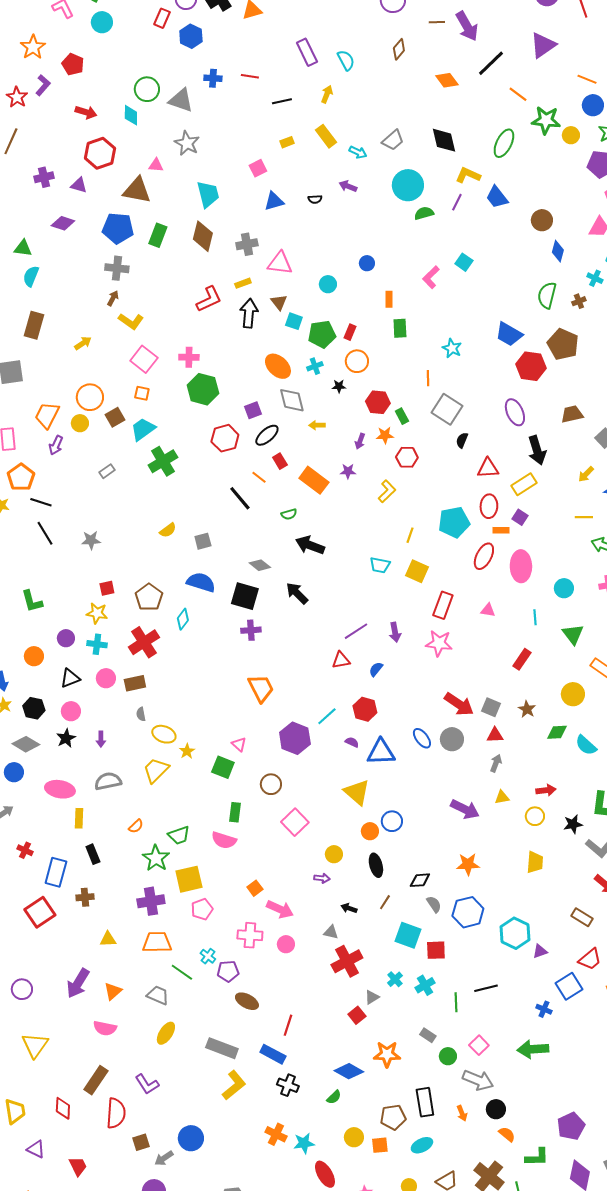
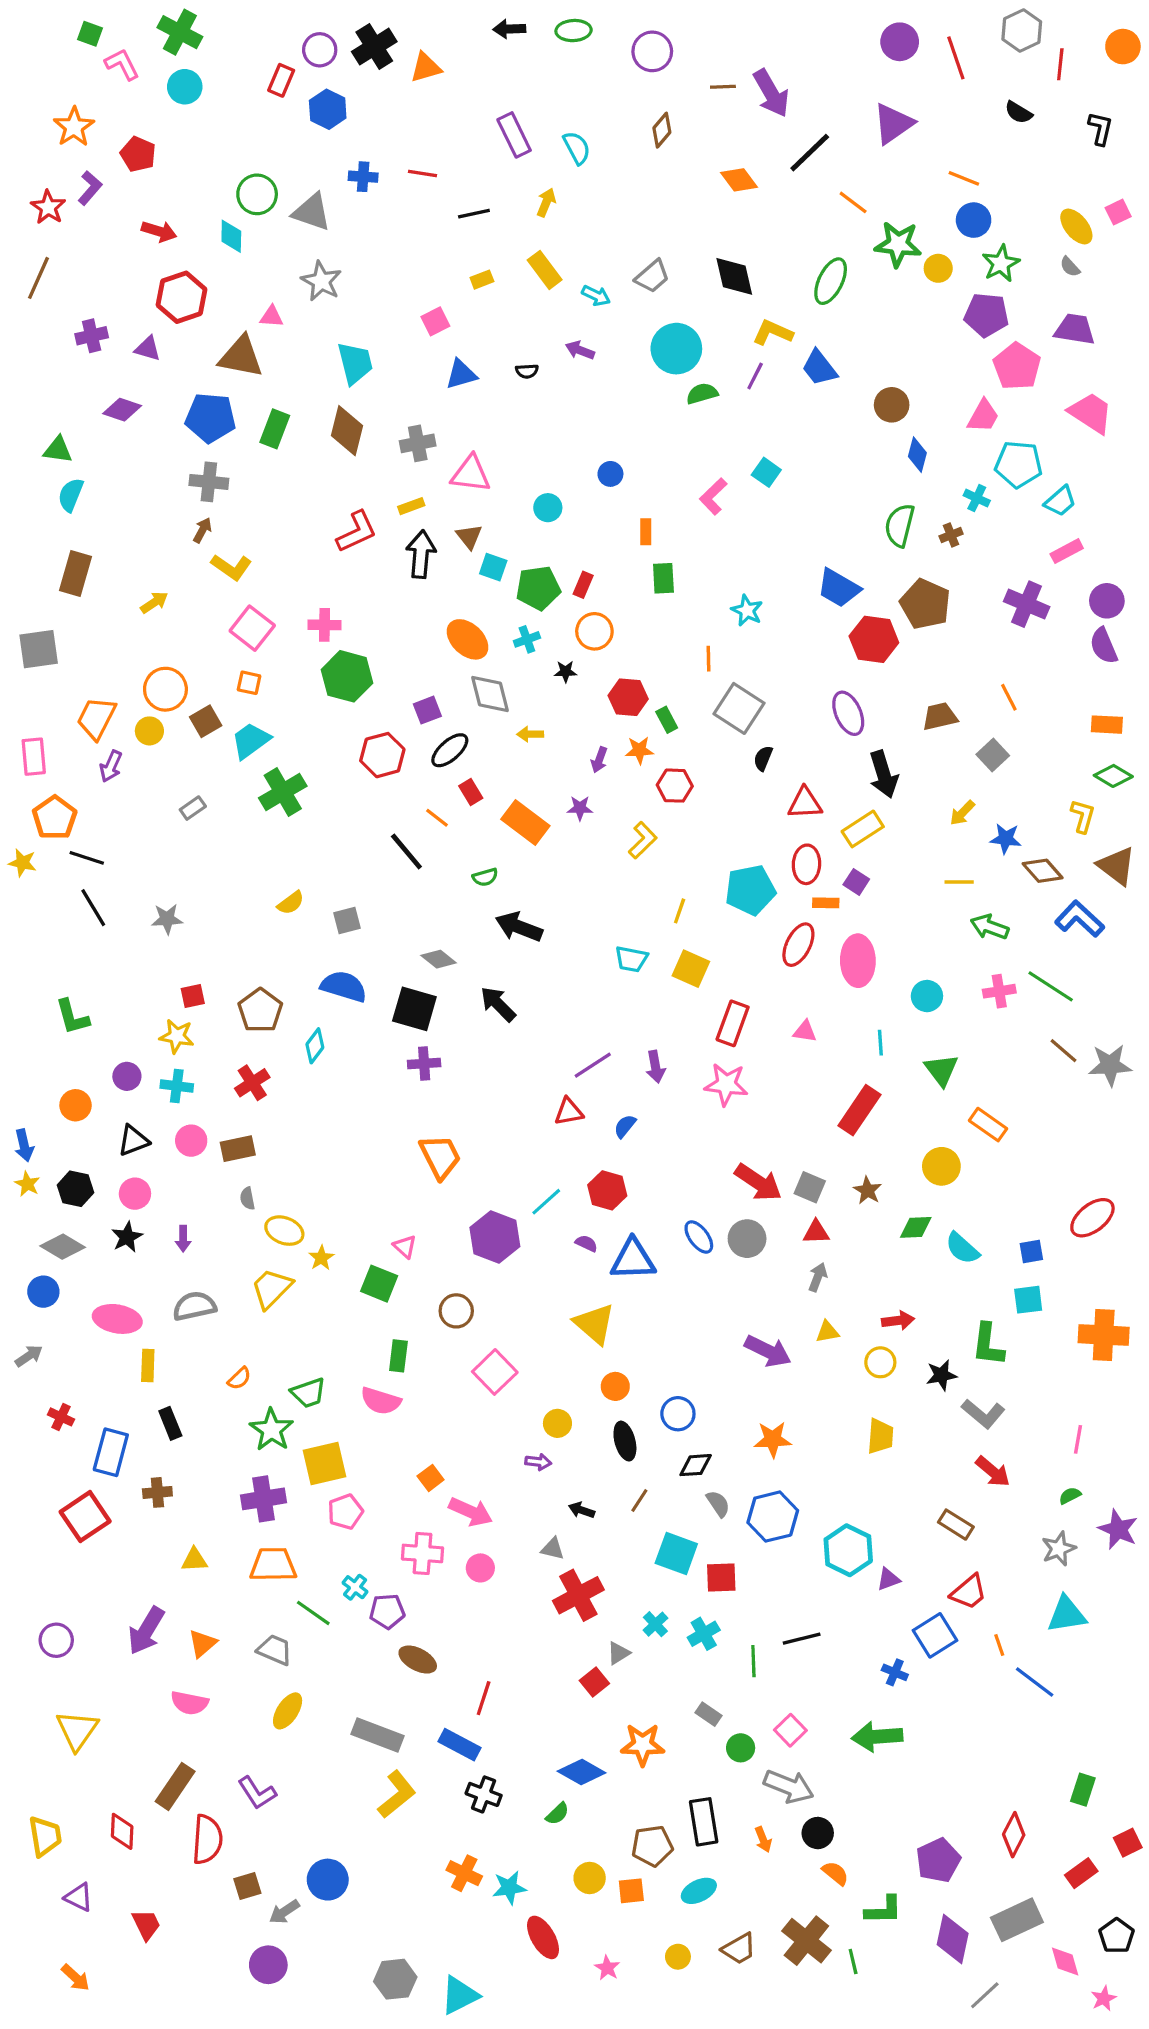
red cross: (144, 642) -> (252, 1083), size x0.7
red rectangle: (522, 659) -> (859, 1110), size x1.4
blue circle: (392, 821) -> (678, 1414), moved

